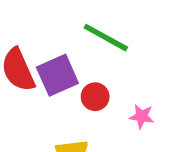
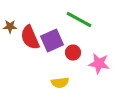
pink star: (142, 116) -> (99, 64), size x1.5

